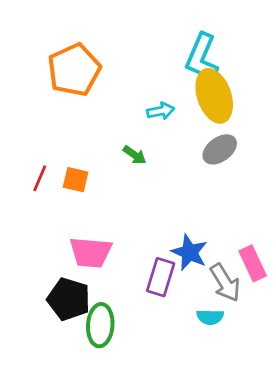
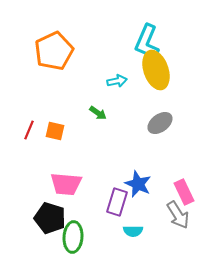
gray ellipse: (220, 149) -> (160, 123), moved
gray arrow: (225, 283) -> (178, 215), moved
cyan semicircle: (210, 317) -> (133, 231), moved

